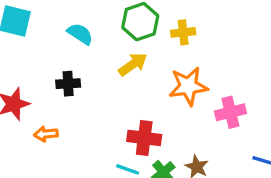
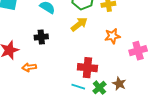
orange star: (188, 86) -> (112, 36), size x0.7

